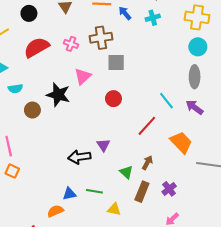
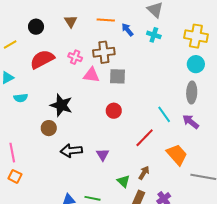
cyan cross: (153, 18) -> (154, 35), turned 32
pink triangle: (83, 76) -> (91, 75), moved, turned 48
brown circle: (32, 110) -> (49, 128), moved
black arrow: (79, 157) -> (71, 151), moved

